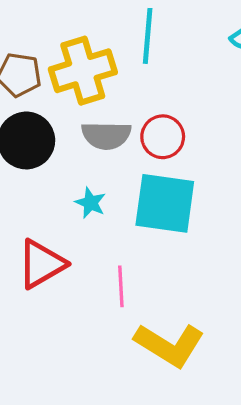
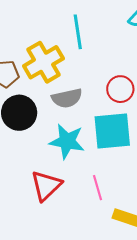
red circle: (163, 137) -> (120, 89), moved
cyan star: (90, 203) -> (67, 141), size x1.8

